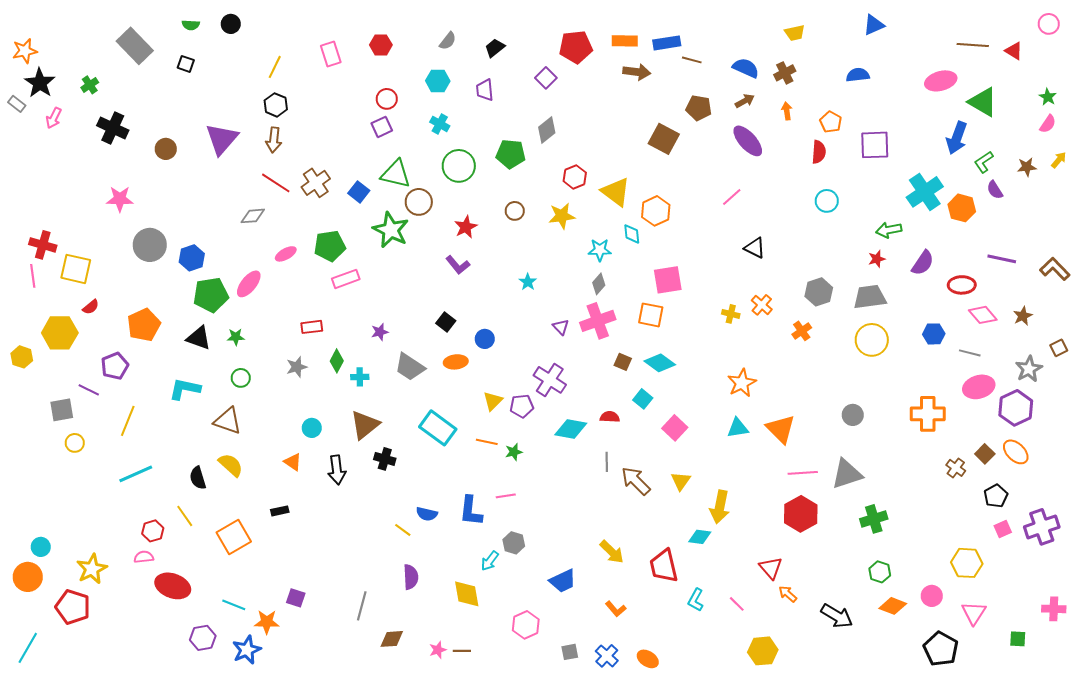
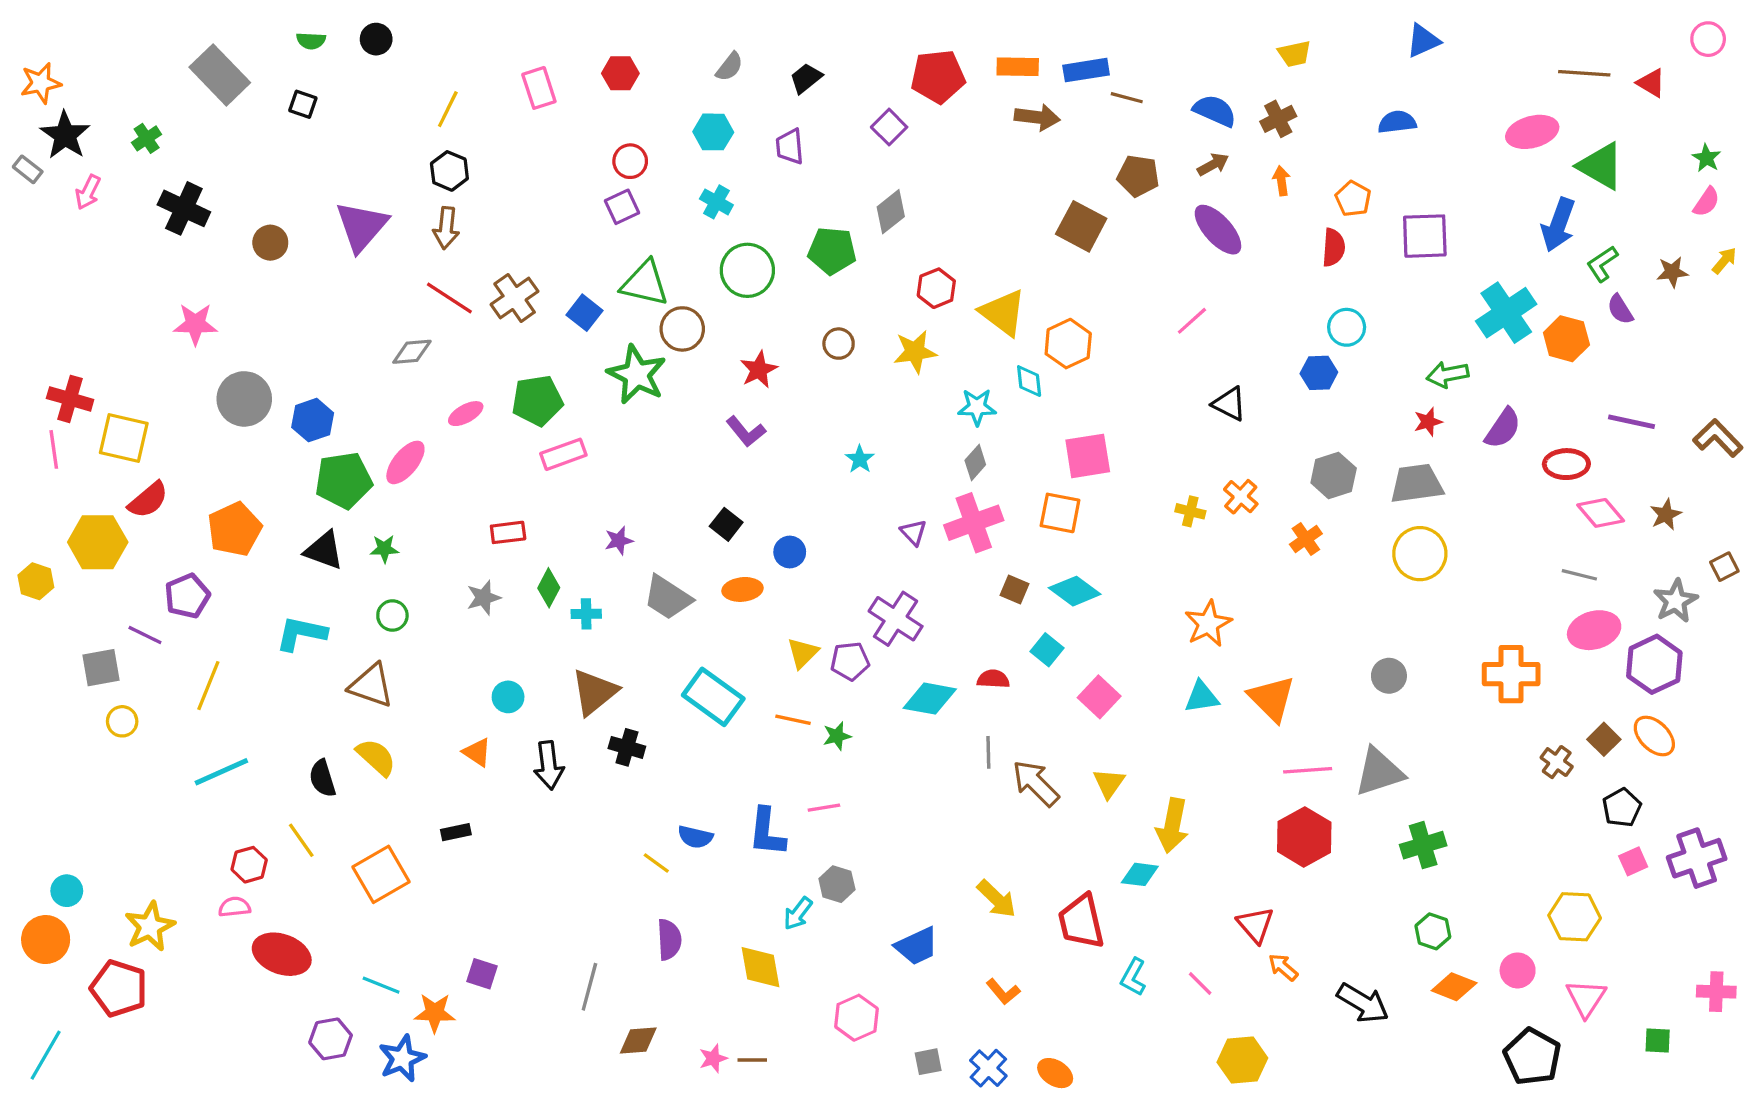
red semicircle: (91, 307) -> (148, 500), size x1.5
blue hexagon: (934, 334) -> (1319, 373), moved

